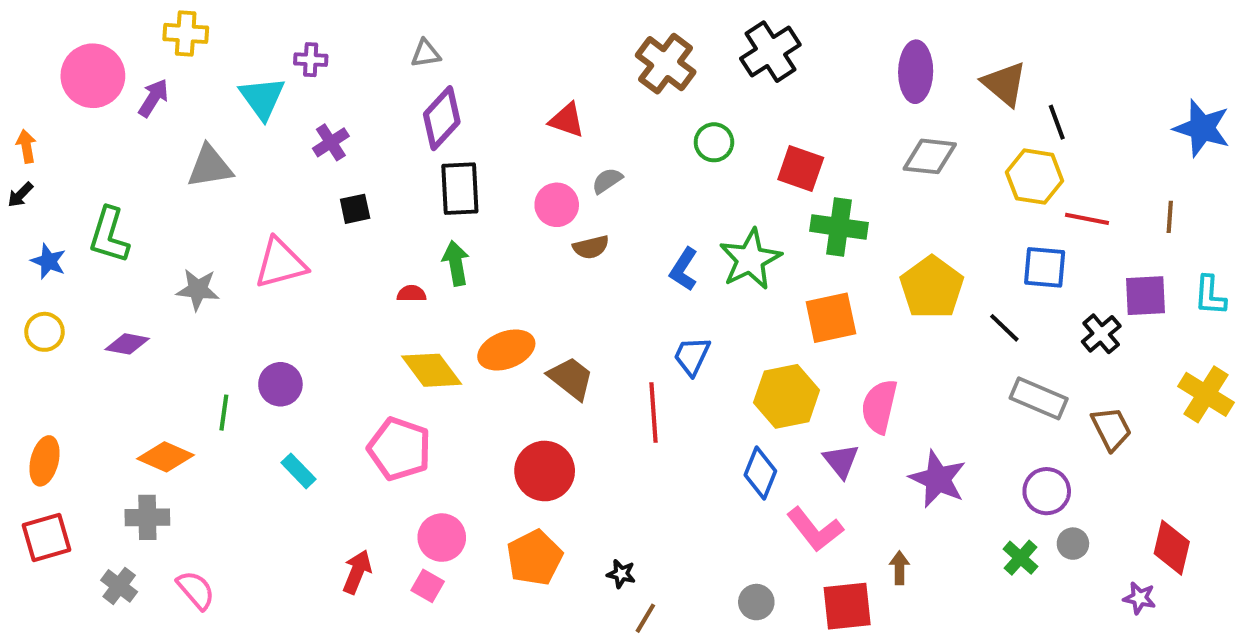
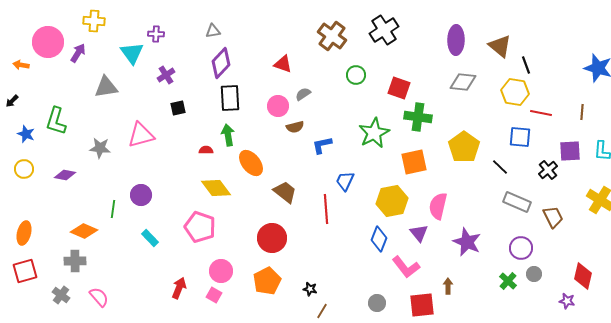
orange arrow: (26, 146) -> (21, 65), moved, turned -70
blue L-shape: (684, 269) -> (322, 145), moved, turned 45
orange ellipse: (506, 350) -> (251, 163), moved, turned 72

